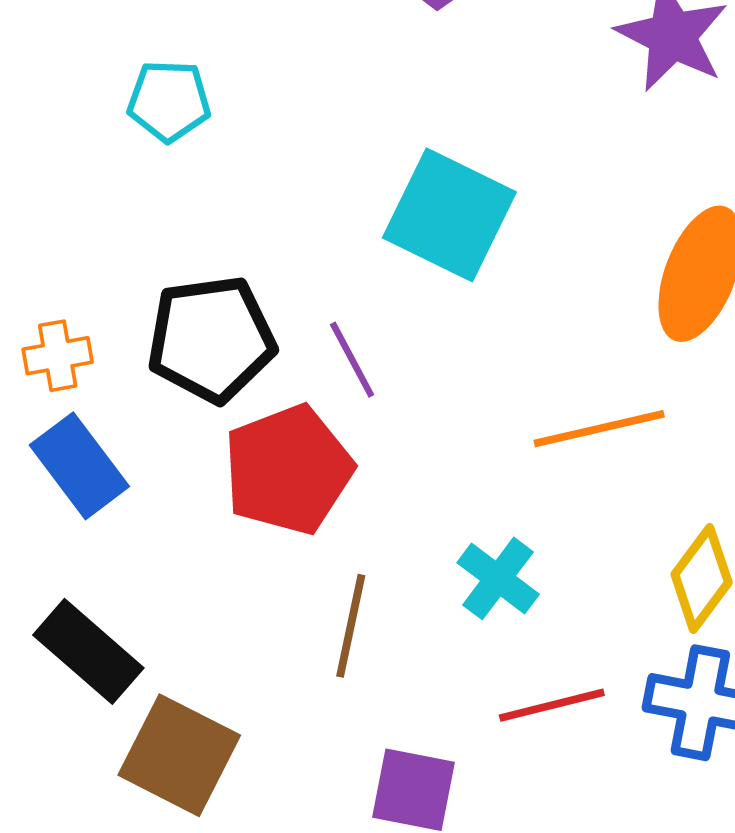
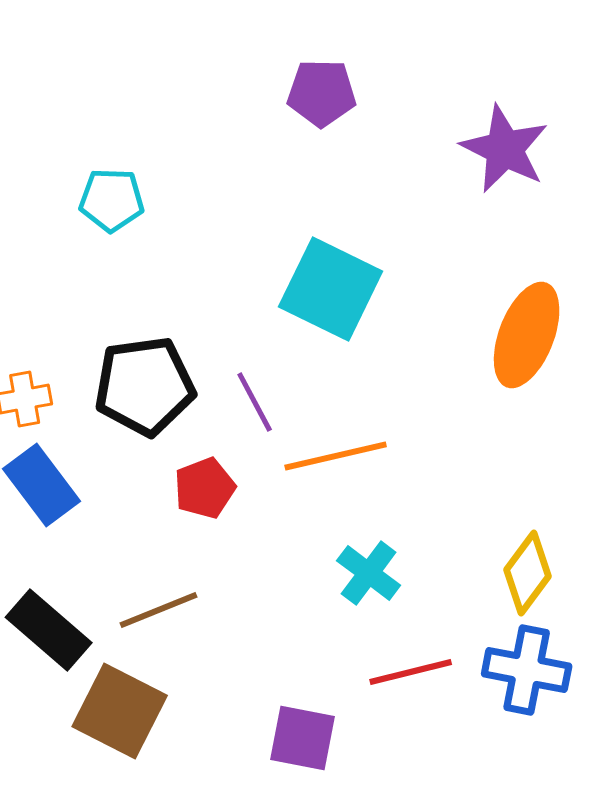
orange line: (599, 429) -> (336, 456), moved
red pentagon: (288, 470) -> (205, 488), size x0.6
brown line: (351, 626) -> (159, 610), moved, turned 56

